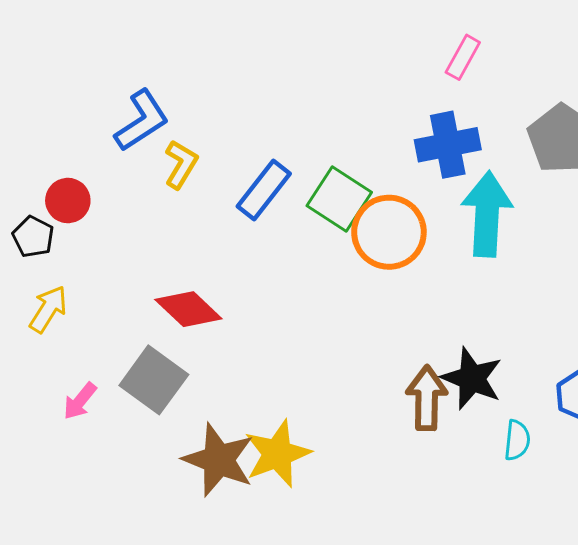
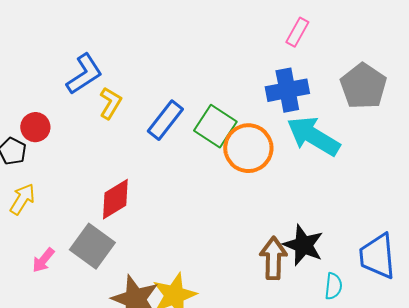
cyan arrow: (487, 214) -> (313, 136), turned -62
red diamond: (188, 309) -> (115, 199), turned -75

